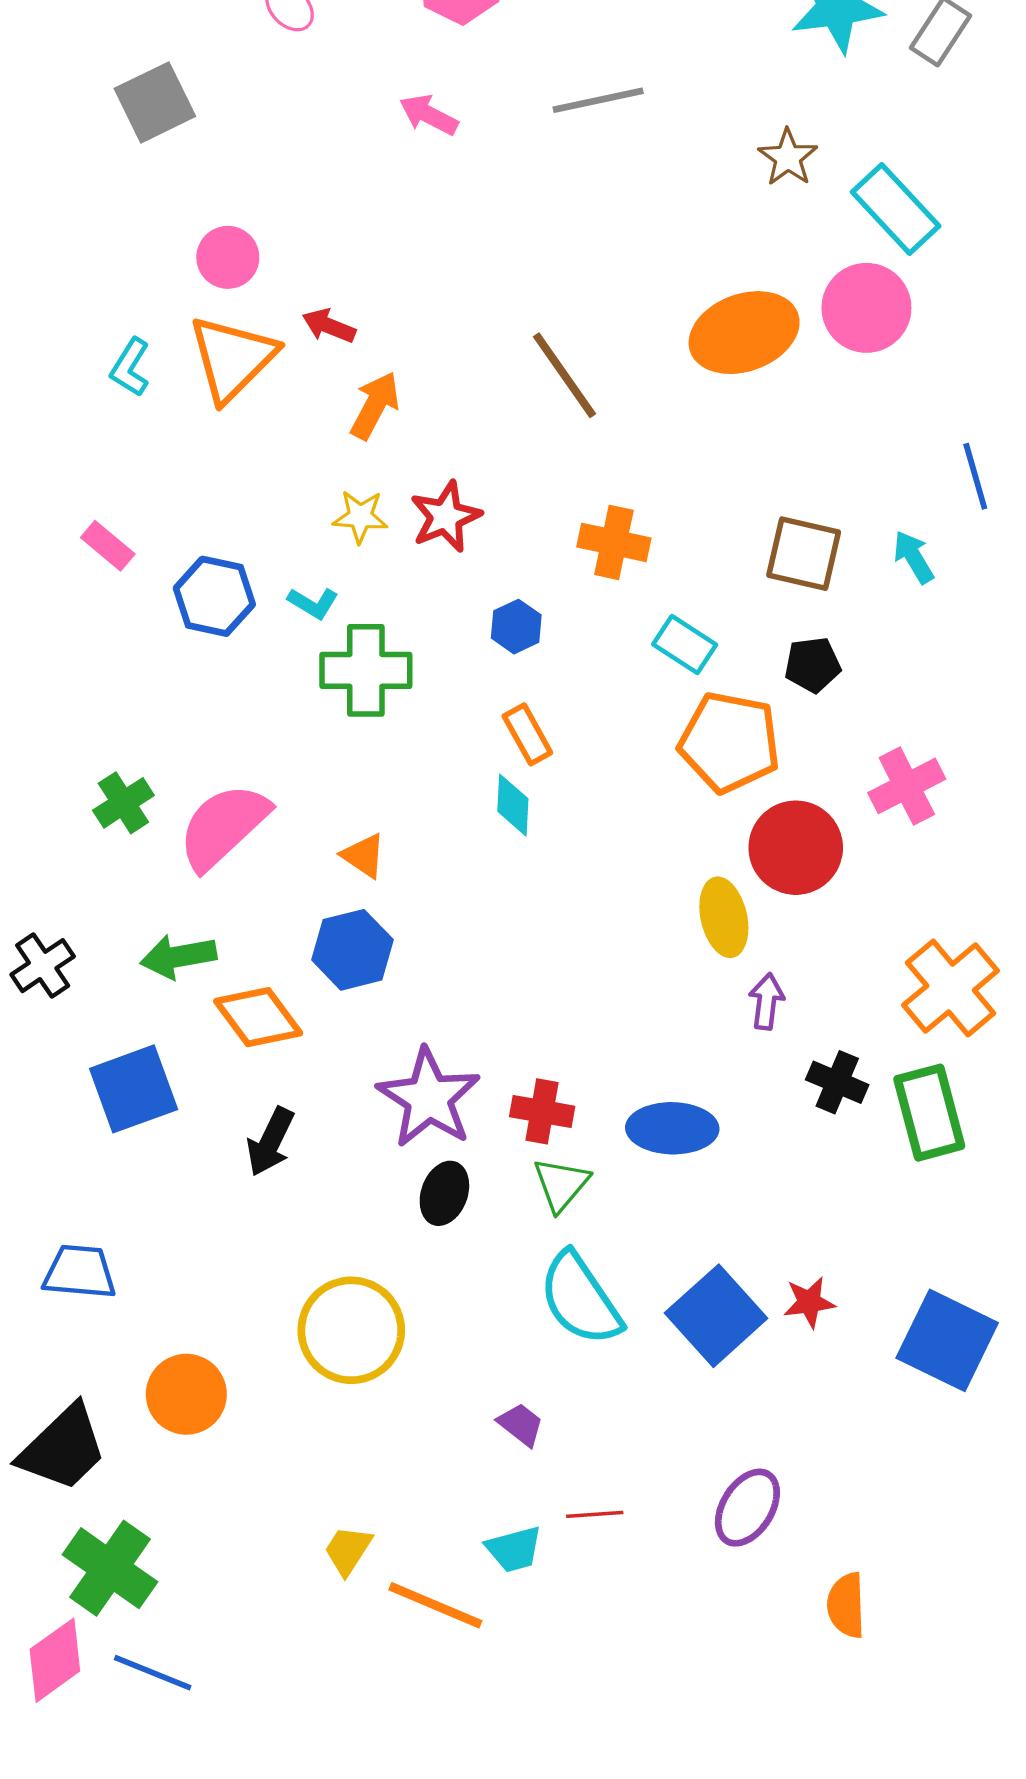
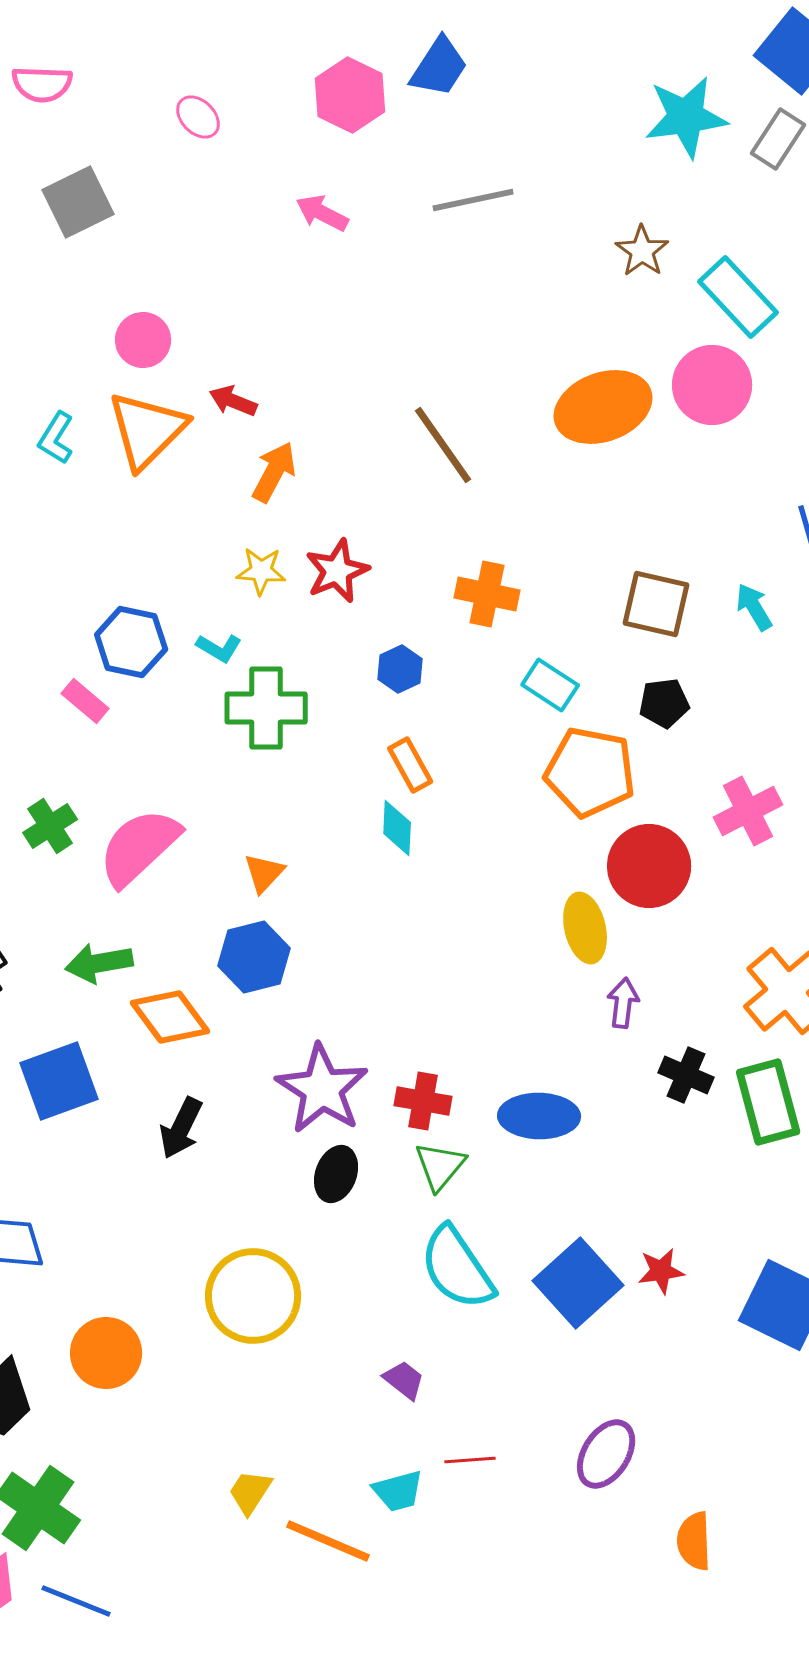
pink rectangle: (108, 546) -> (85, 701), moved
orange triangle: (364, 856) -> (264, 873), turned 39

